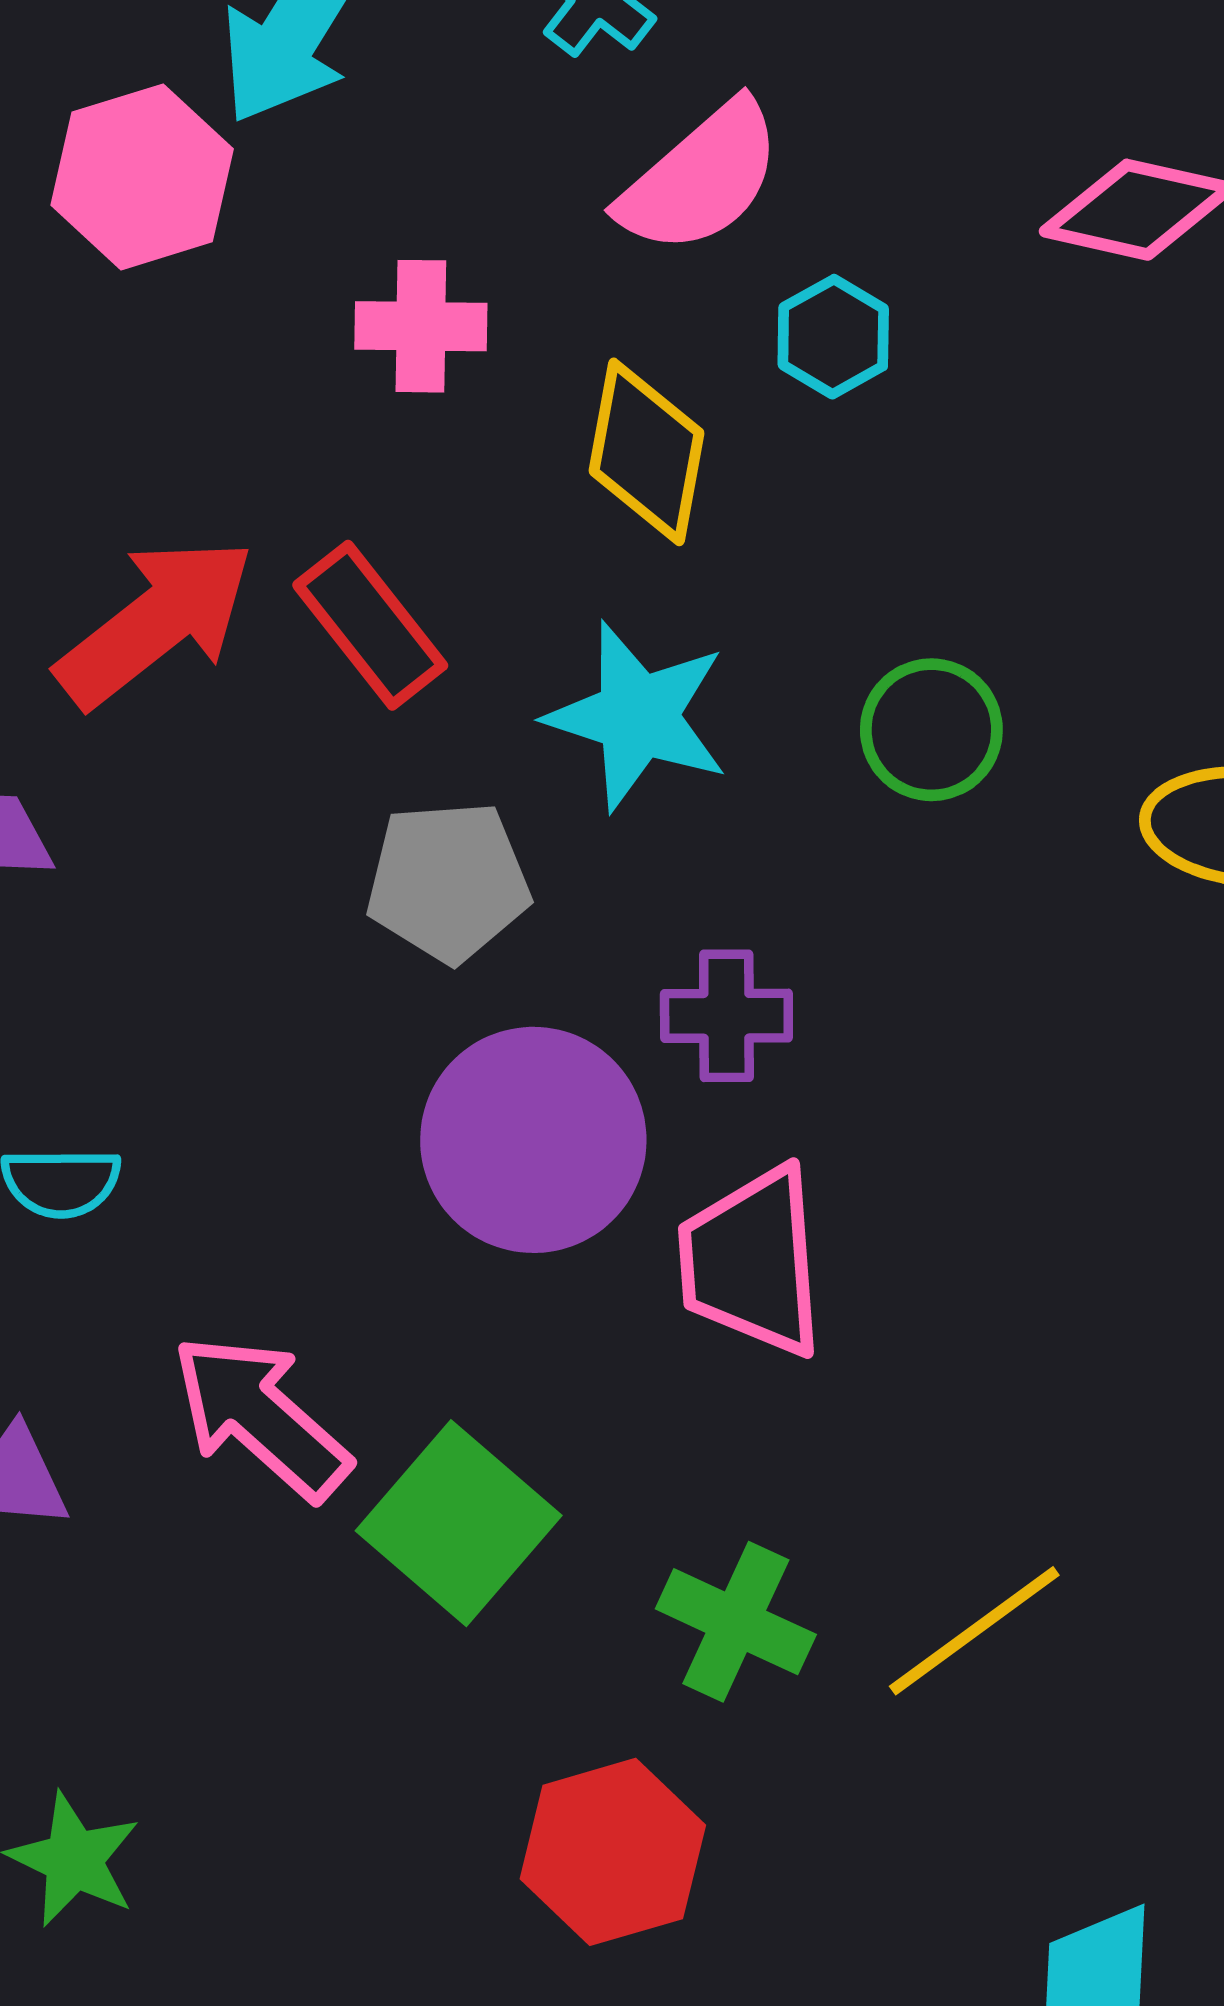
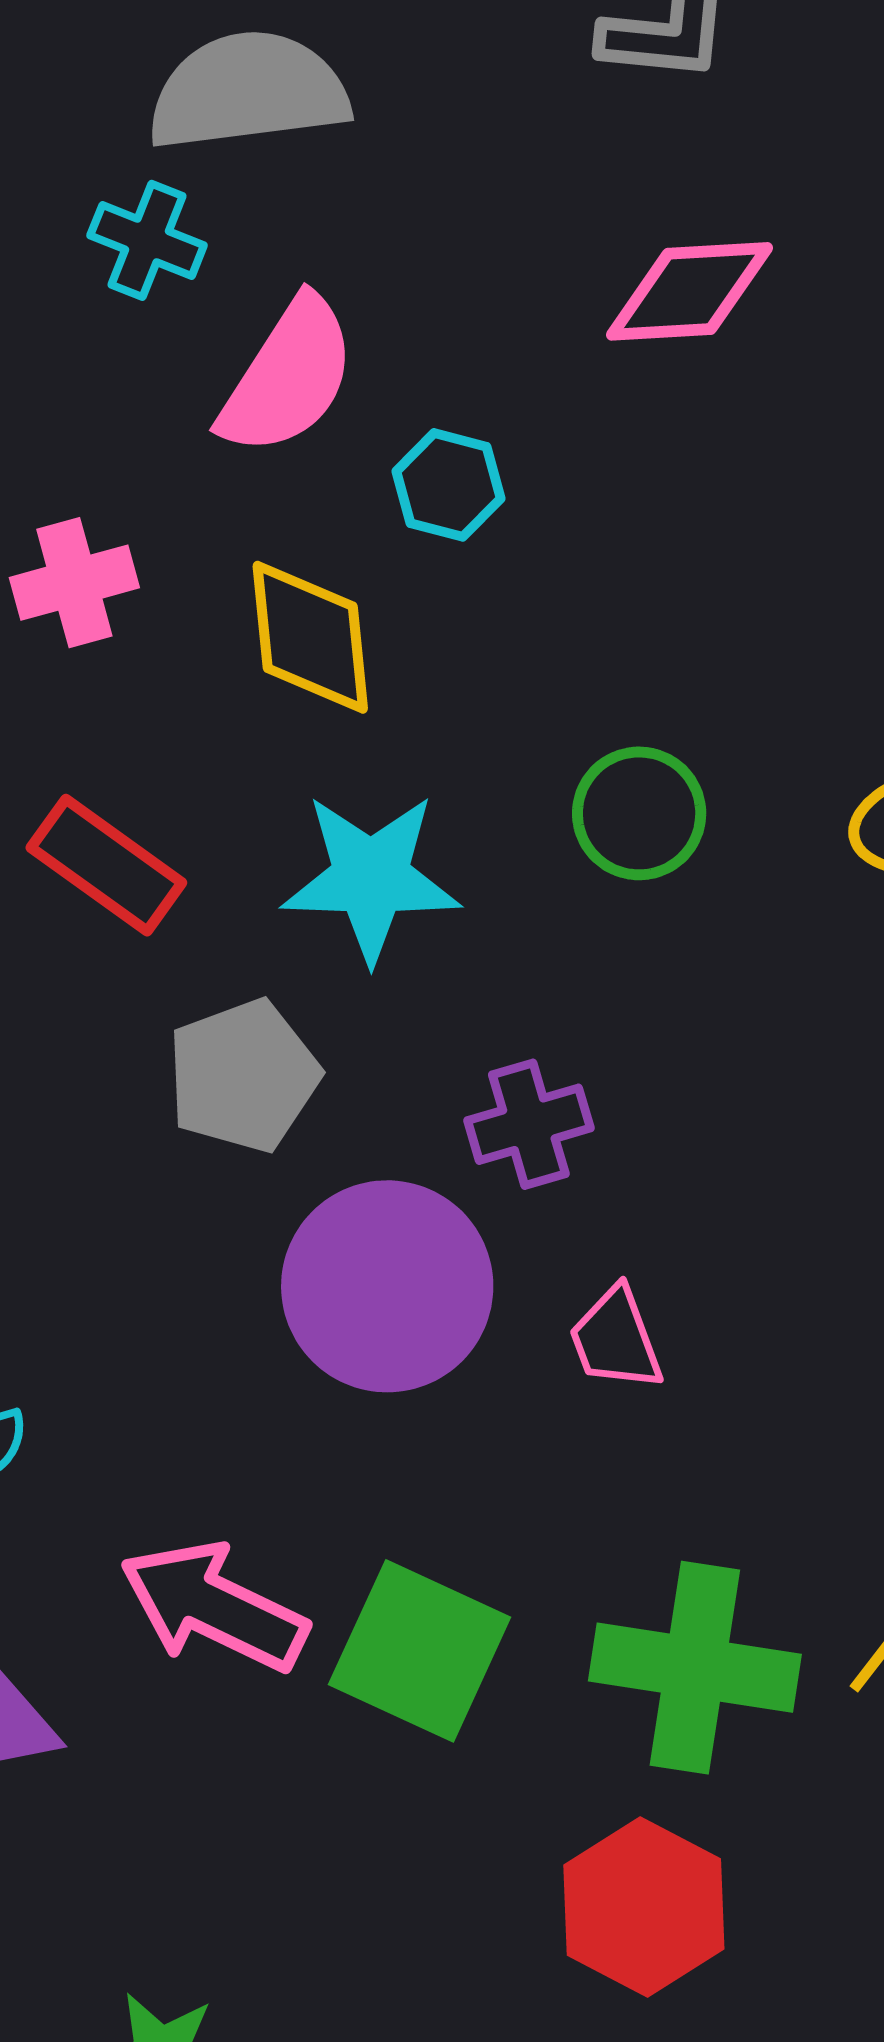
pink trapezoid: (752, 1262) -> (616, 1339), size x0.6
green cross: (736, 1622) -> (695, 1668), size x1.4

